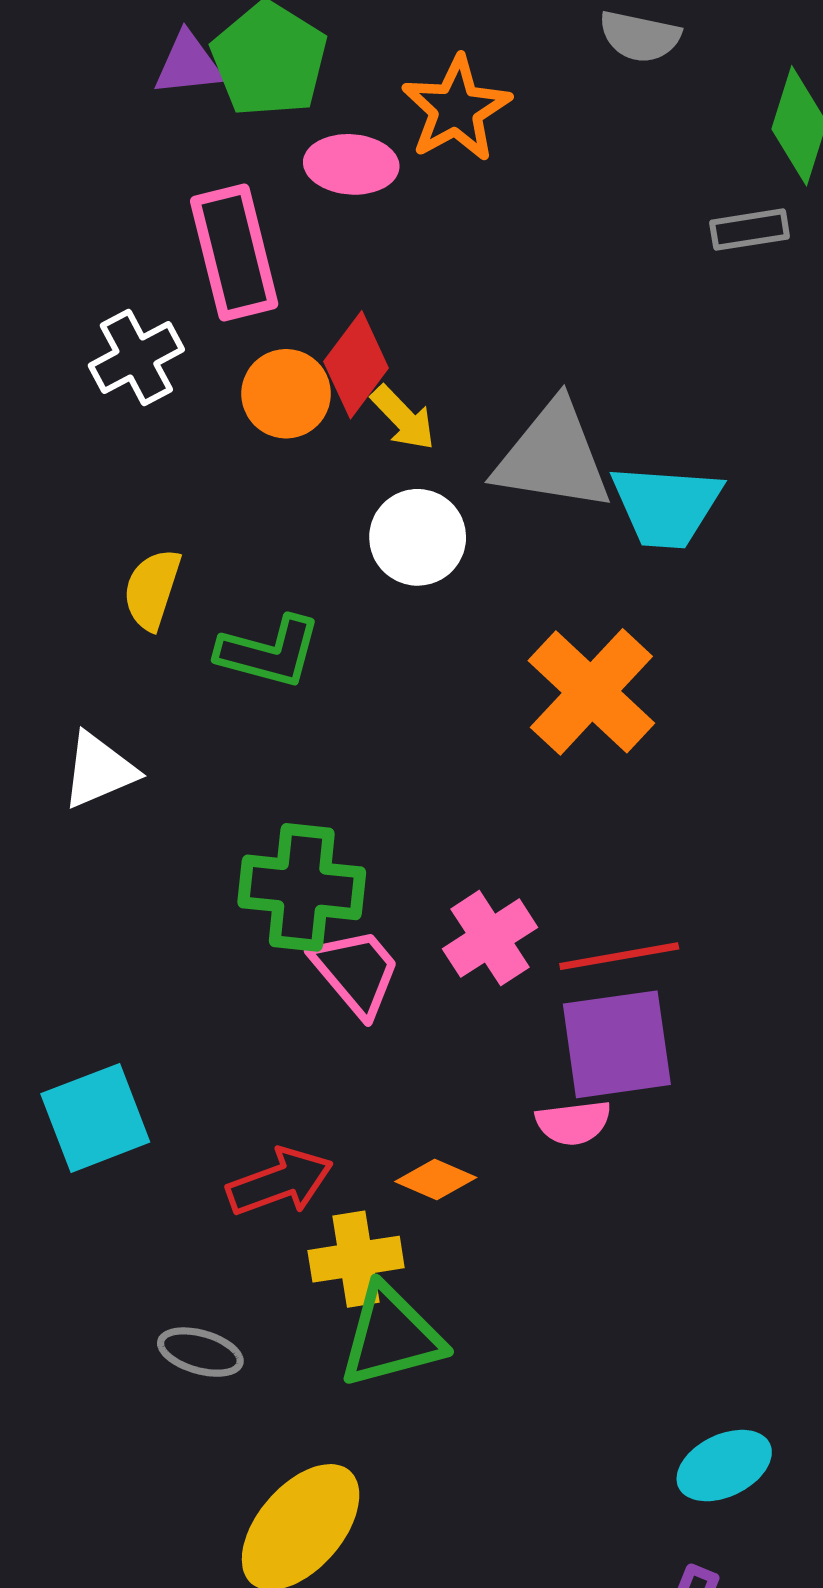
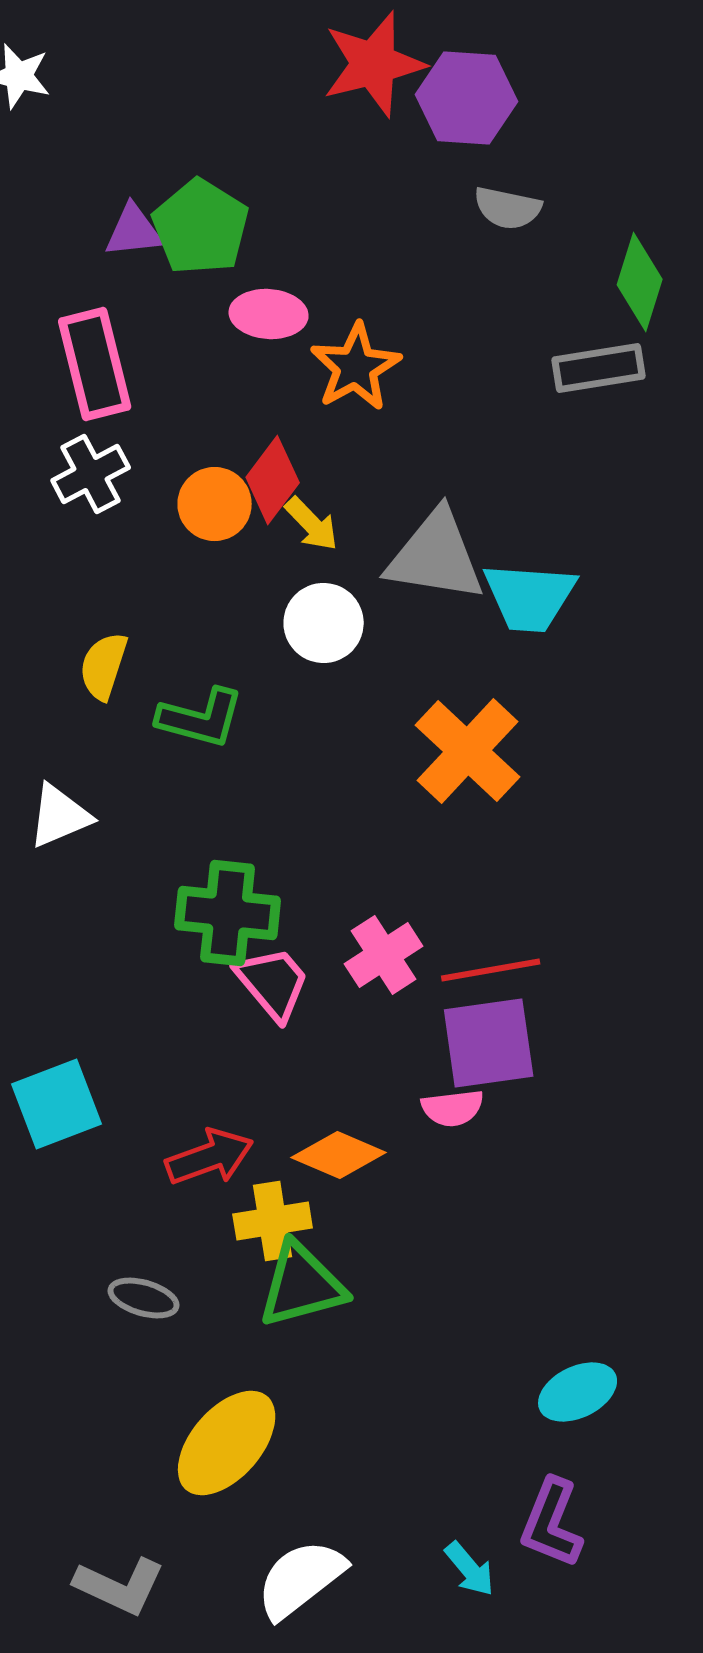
orange star: (456, 109) -> (356, 367), moved
gray rectangle: (750, 230) -> (599, 368), size x1.4
pink rectangle: (234, 252) -> (95, 364), moved
orange diamond: (436, 1179) -> (339, 1155), size x1.4

